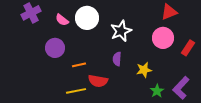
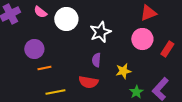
pink semicircle: (62, 20) -> (40, 12), moved
orange line: (79, 65) -> (44, 68), moved
red semicircle: (98, 81) -> (88, 82), moved

